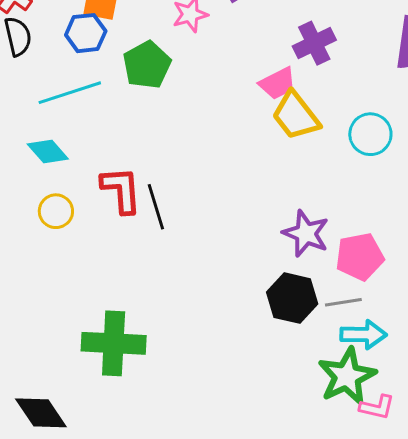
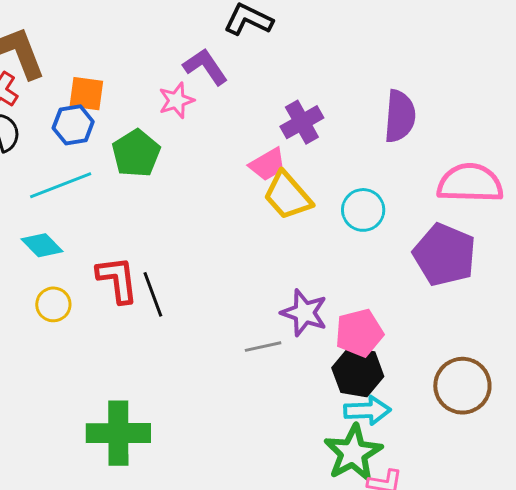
black hexagon: (292, 298) -> (358, 372), moved
gray line: (343, 302) -> (263, 347), moved

